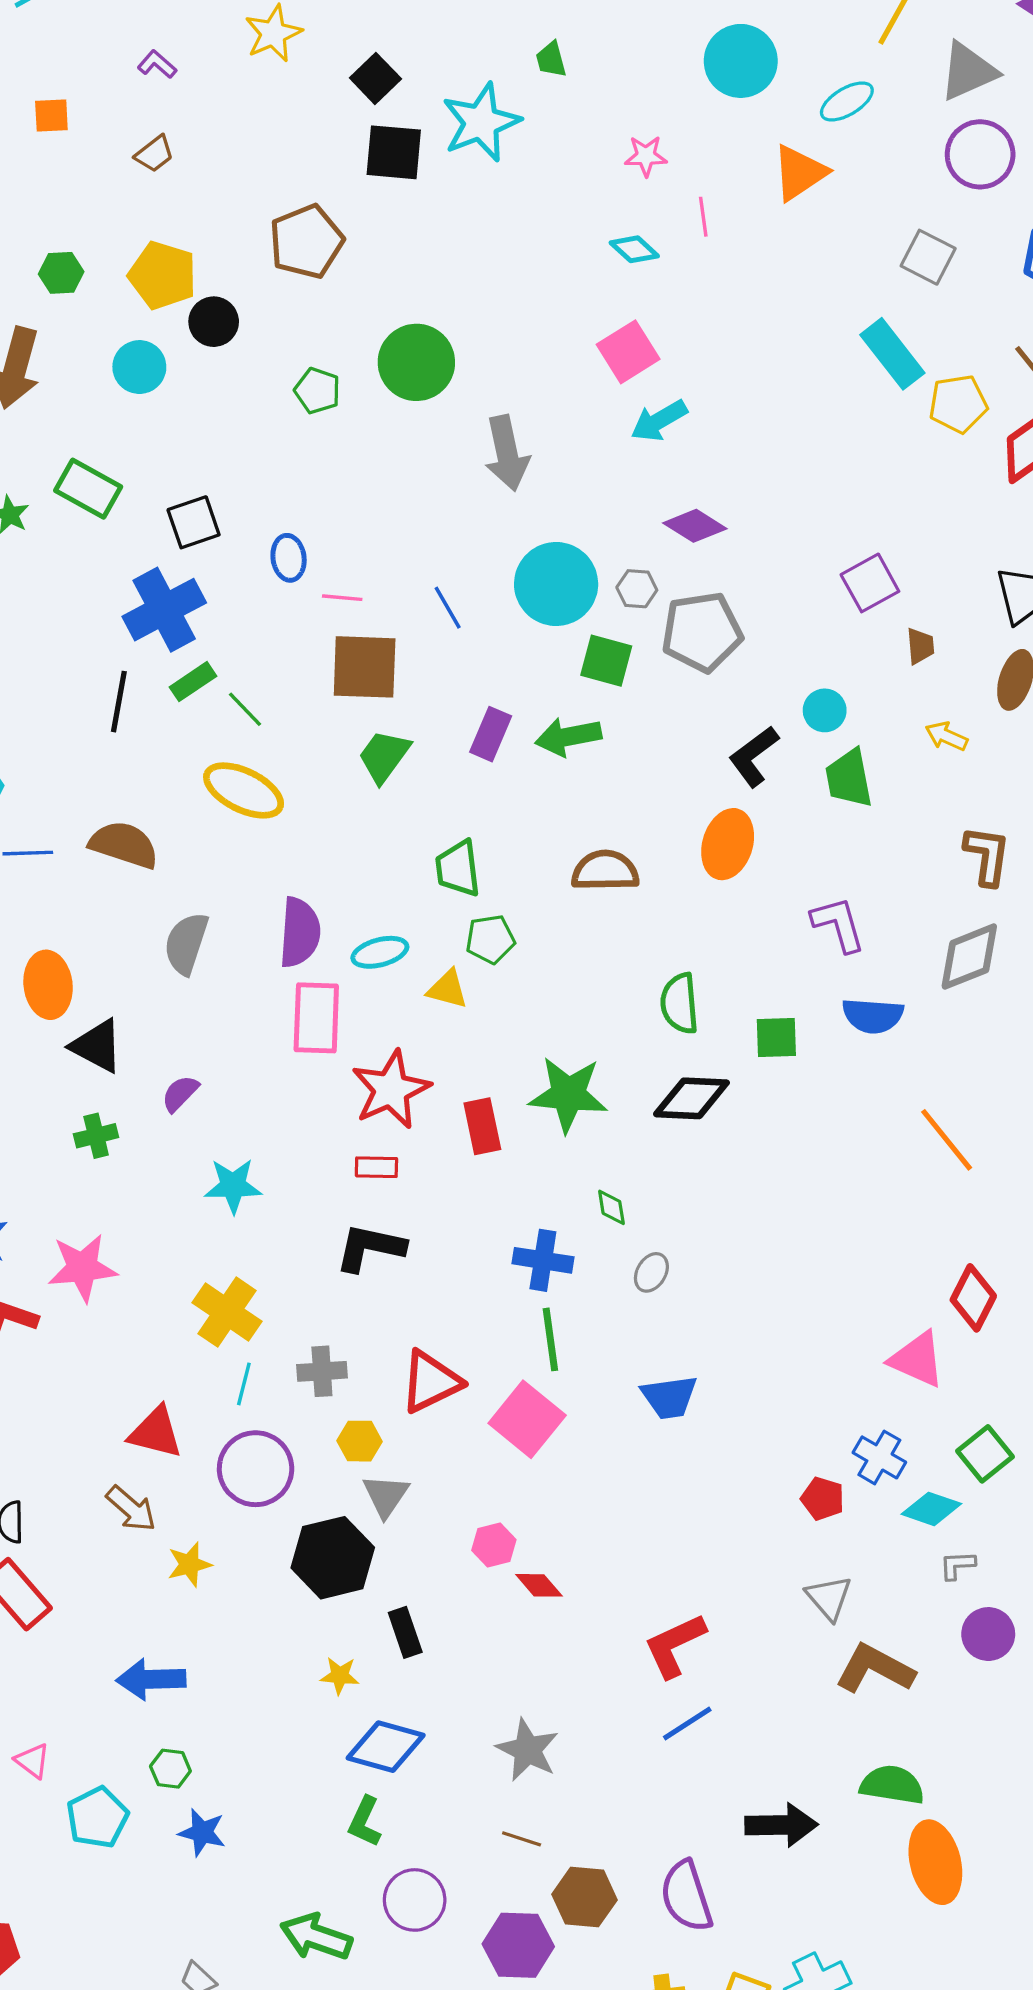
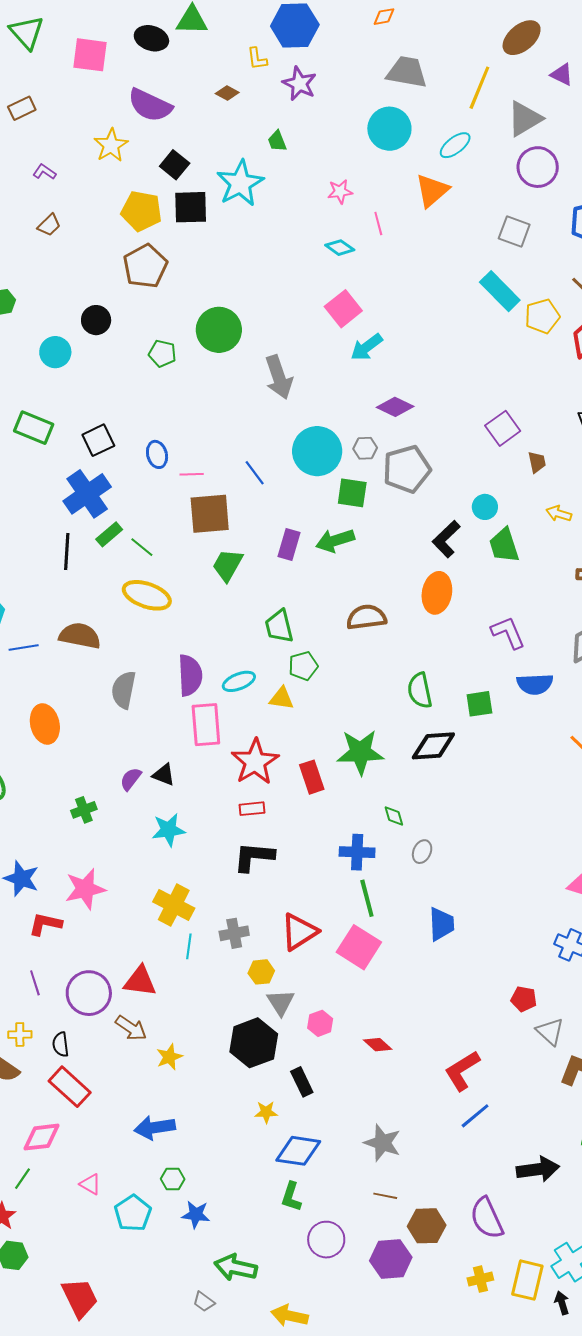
yellow pentagon: (163, 275) -> (142, 211), moved
black triangle: (97, 1046) -> (164, 775), moved, size x0.7
blue trapezoid: (669, 1397) -> (441, 924), turned -78
purple circle: (256, 1469) -> (89, 993), moved
red pentagon: (823, 1499) -> (524, 999), moved
pink hexagon: (494, 1545) -> (320, 1023), moved
green arrow: (316, 1937) -> (236, 1267), moved

